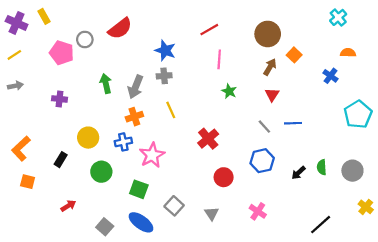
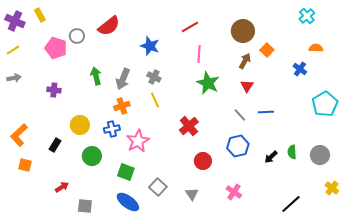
gray cross: (164, 76) -> (154, 77), moved, turned 32
green star: (229, 91) -> (208, 83), size x1.6
gray square: (105, 227) -> (85, 206), moved, turned -35

